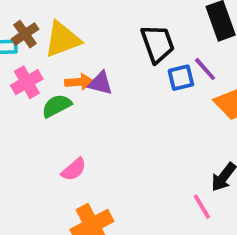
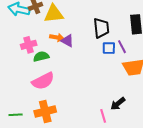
pink cross: (27, 82) -> (29, 45), moved
green semicircle: (57, 106) -> (41, 57), moved
pink semicircle: (74, 169) -> (43, 81), size x1.6

